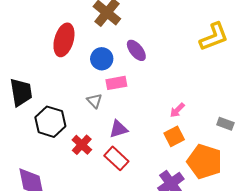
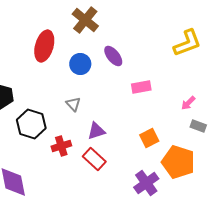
pink rectangle: (116, 83) -> (141, 87), moved
pink arrow: (177, 110) -> (188, 103), moved
red cross: (82, 145) -> (61, 146), turned 30

